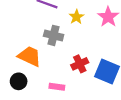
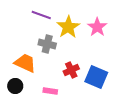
yellow star: (76, 17) -> (68, 27), size x1.6

